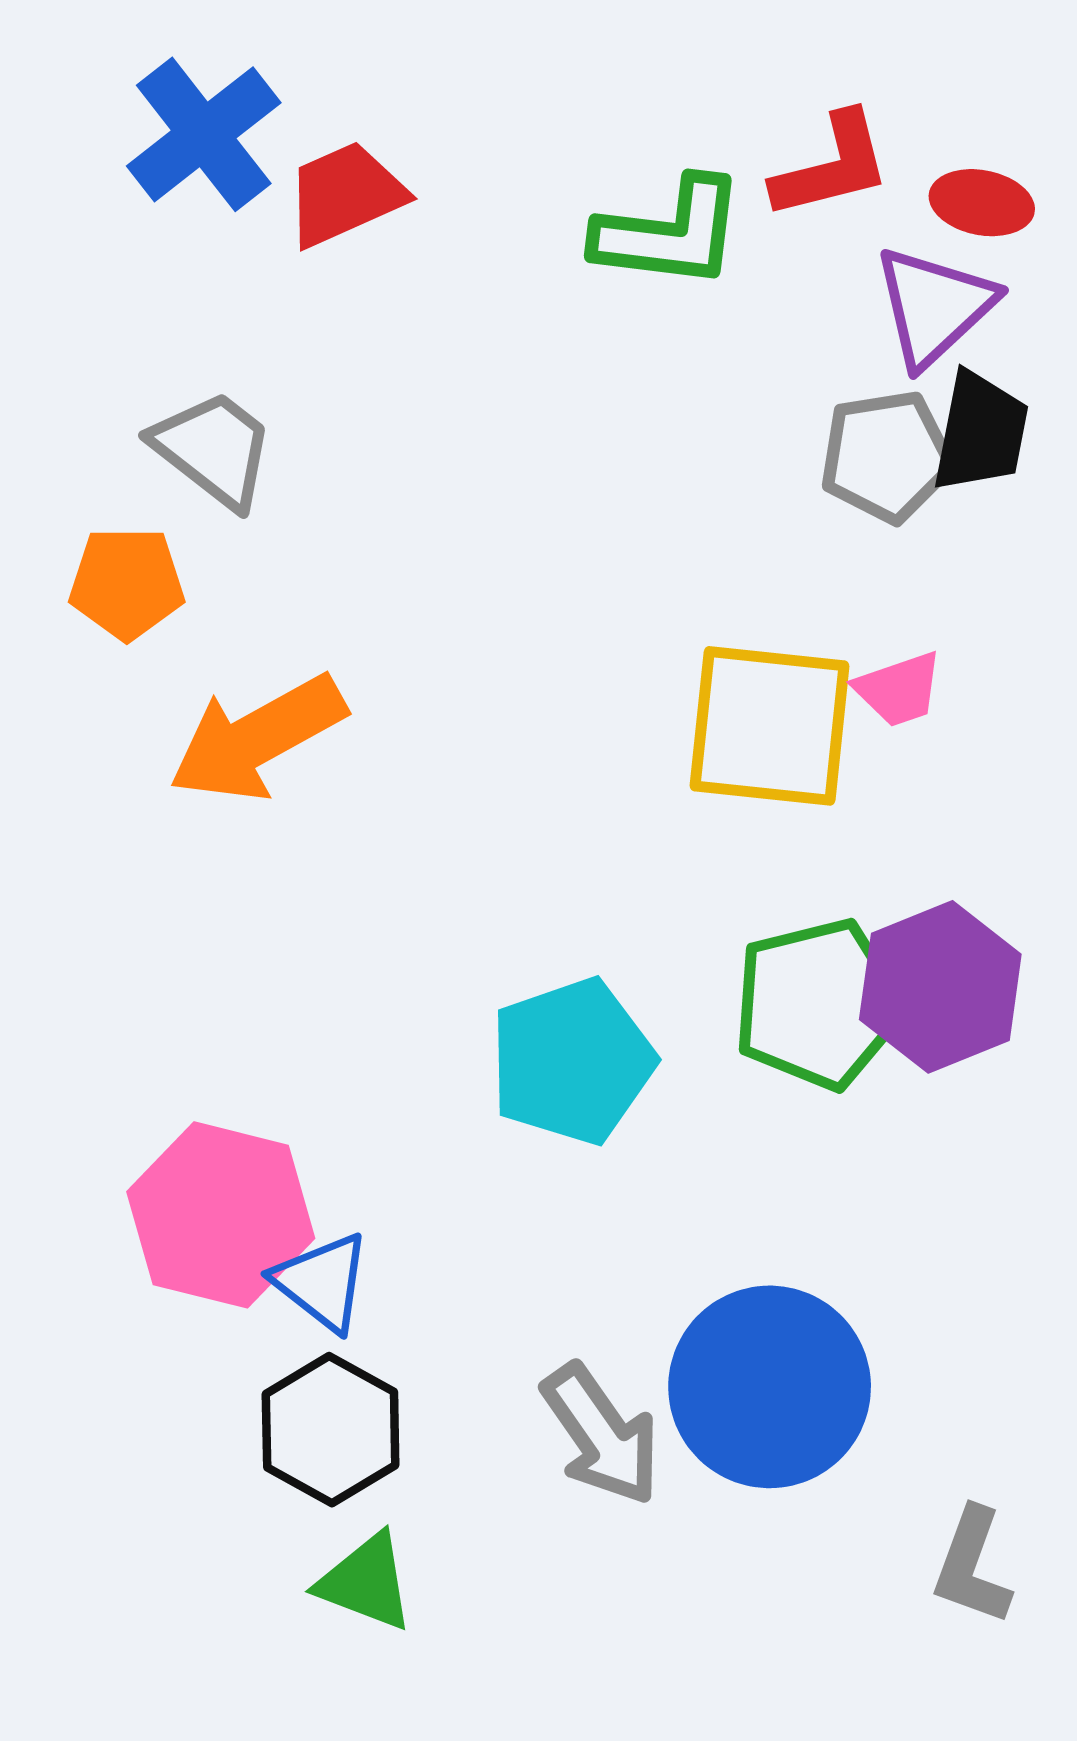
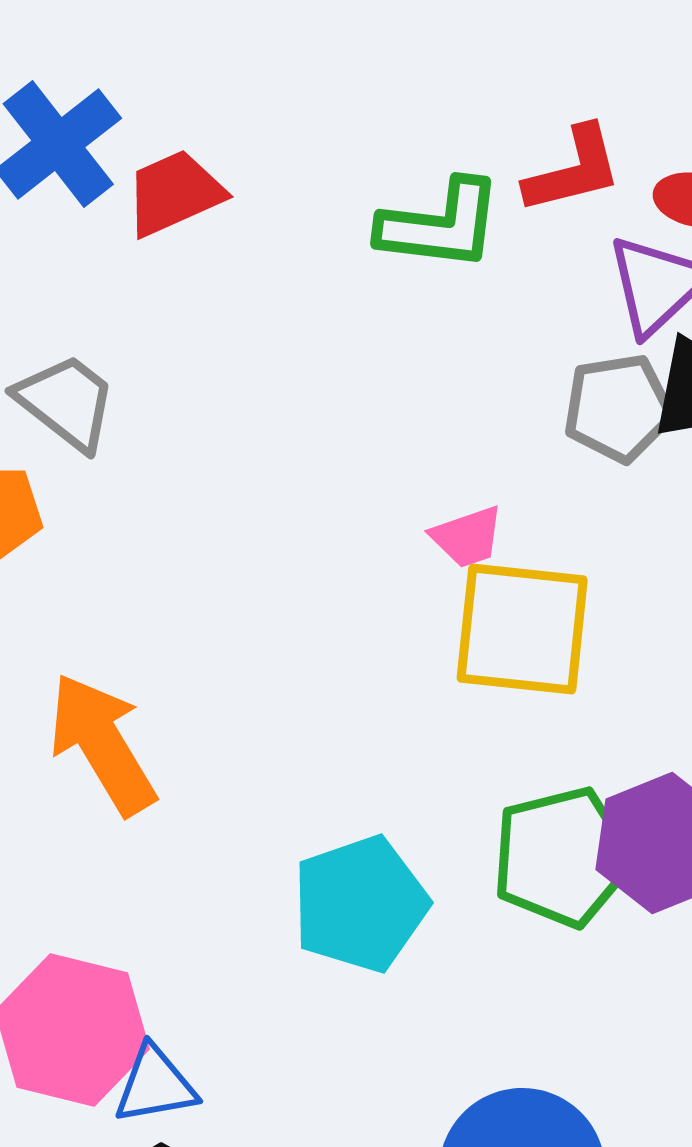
pink trapezoid: (899, 689) -> (467, 537), moved
orange arrow: (257, 738) -> (102, 744), moved, turned 88
blue triangle: (322, 1282) -> (155, 1085), turned -48

